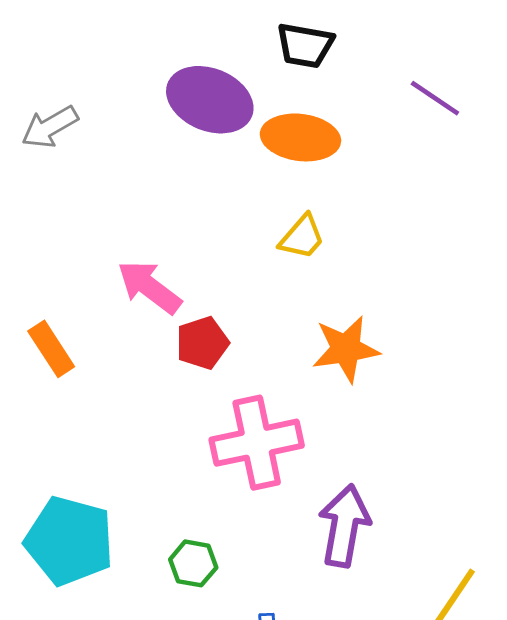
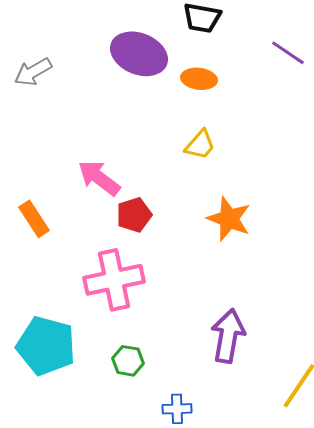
orange ellipse: (300, 137) -> (199, 79), size x0.7
orange star: (346, 349) -> (229, 219), turned 30
pink cross: (257, 443) -> (114, 280), moved

